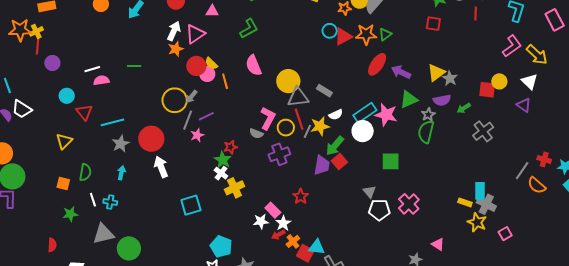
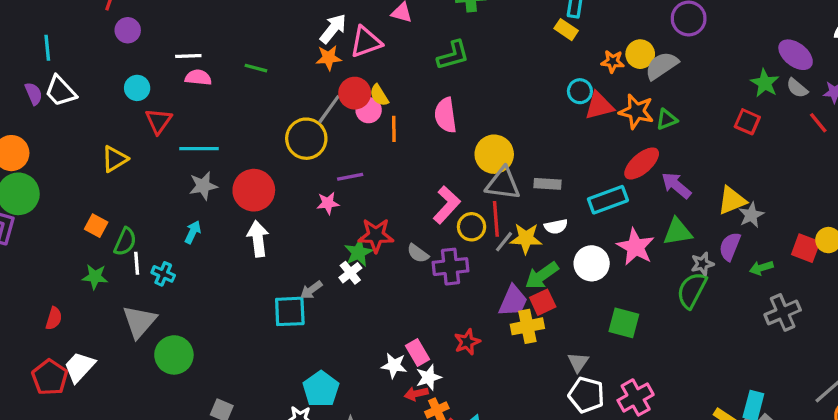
red line: (476, 13) -> (818, 123), turned -56
gray rectangle: (324, 91) -> (548, 184), turned -42
gray arrow: (191, 97) -> (311, 290), moved
purple semicircle: (442, 100) -> (730, 246), turned 108
cyan rectangle: (365, 113) -> (608, 200), moved
gray line: (188, 120) -> (329, 109), moved
gray semicircle: (256, 133) -> (418, 253), moved
red star: (230, 147) -> (376, 235), size x1.5
green semicircle: (85, 172) -> (125, 242), moved
yellow cross: (234, 188) -> (527, 326), moved
gray triangle: (103, 234) -> (139, 322), turned -50

